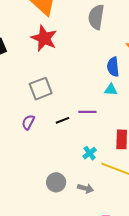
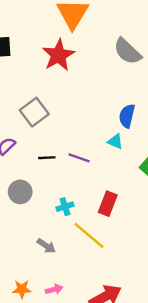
gray semicircle: (96, 17) -> (127, 51), turned -75
gray square: (41, 89) -> (34, 112), turned -35
gray circle: (56, 182) -> (20, 192), moved

